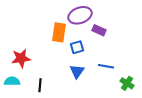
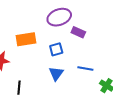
orange rectangle: (59, 32) -> (26, 39), moved, turned 72

